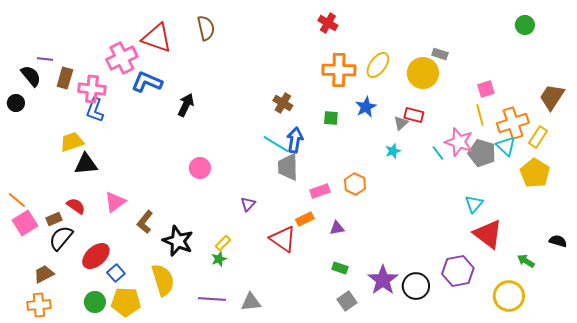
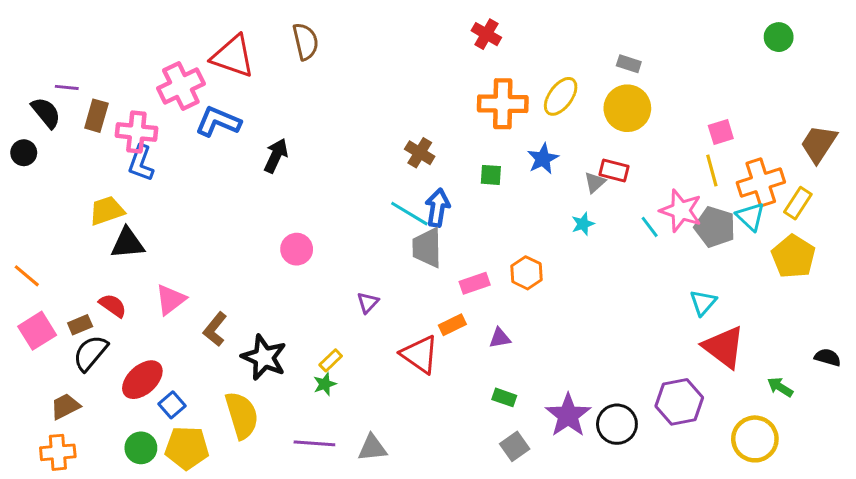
gray rectangle: (440, 54) -> (629, 64), moved
orange line: (17, 200) -> (27, 276), moved

